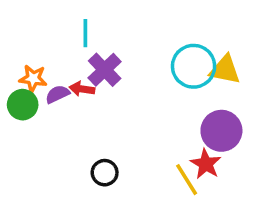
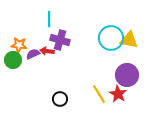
purple cross: (105, 70) -> (60, 40), turned -30
yellow line: (187, 180) -> (99, 94), moved

